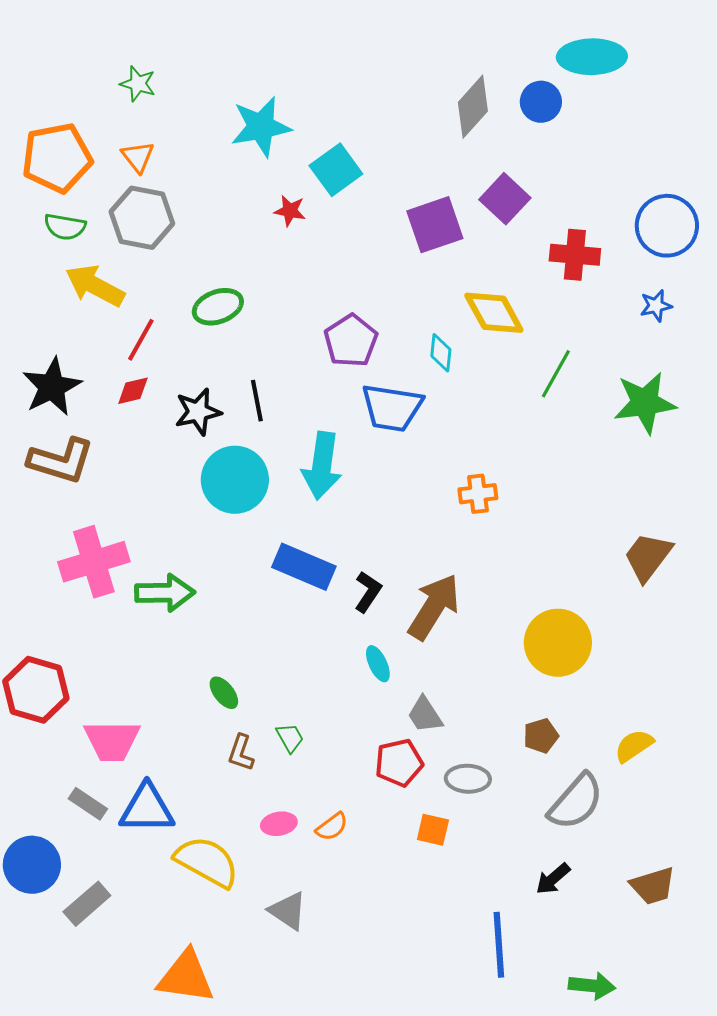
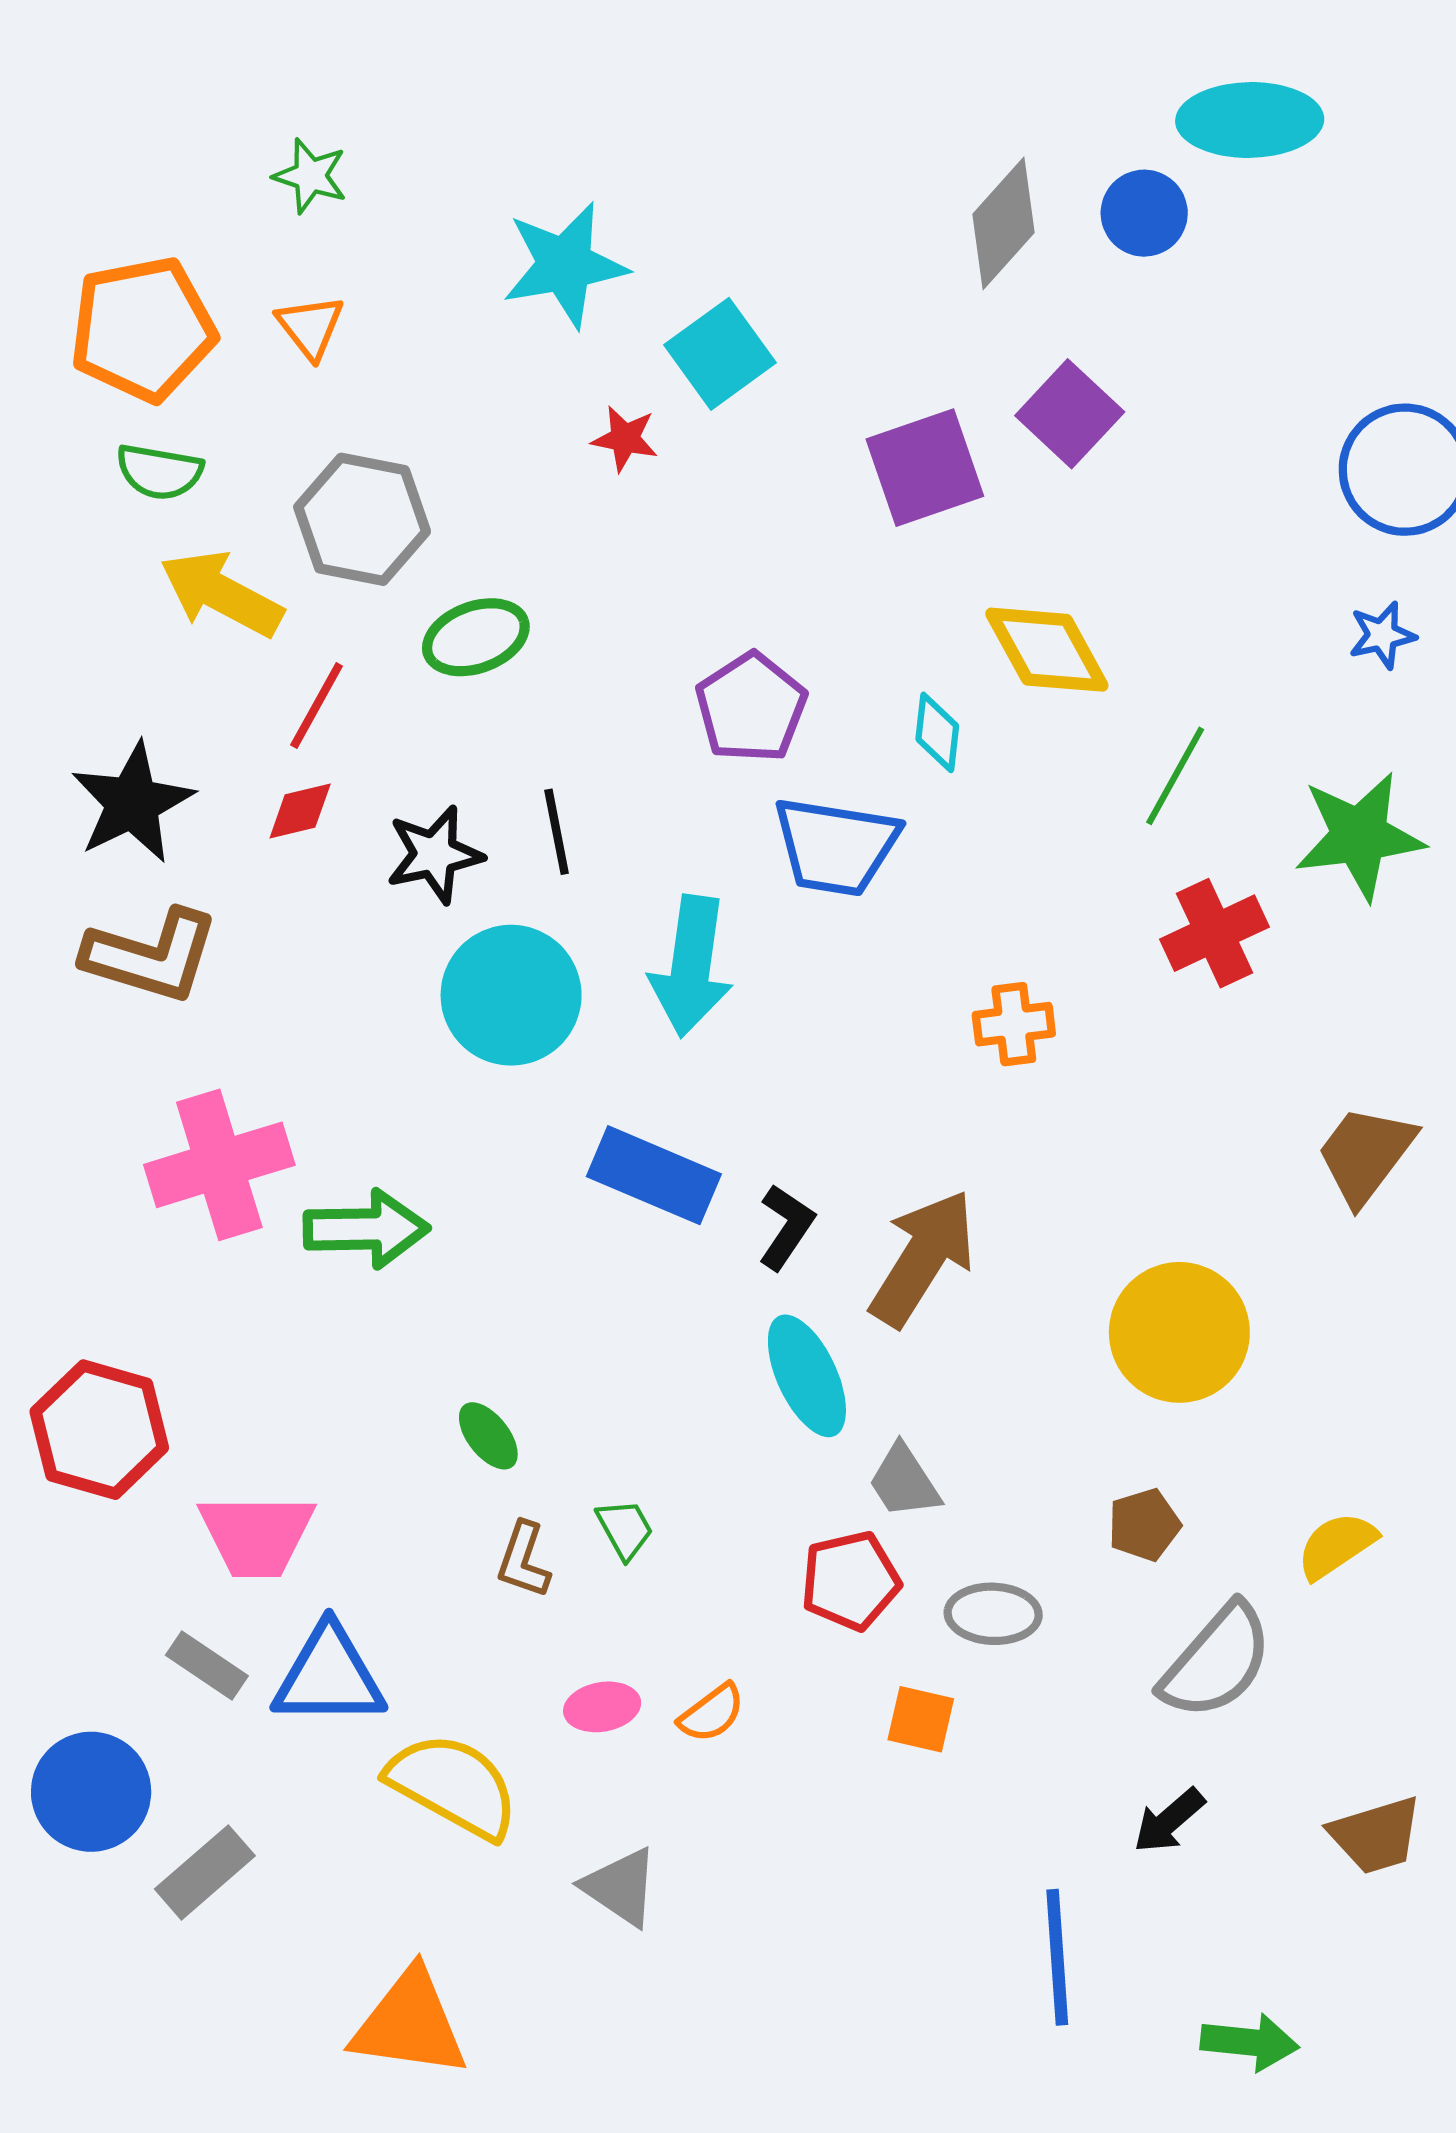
gray hexagon: (142, 218) -> (362, 519), moved
red cross: (575, 255) -> (1215, 933), moved, turned -30
cyan ellipse: (378, 664) -> (807, 1376), size x1.6

